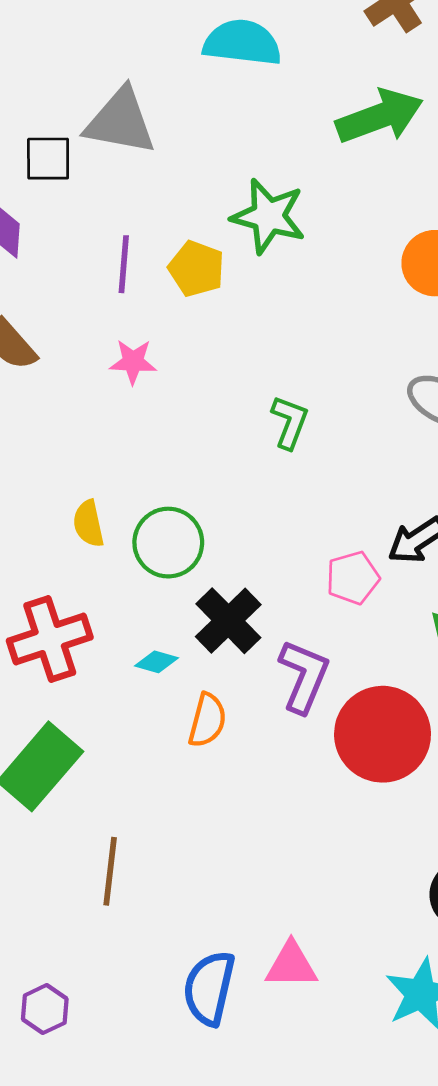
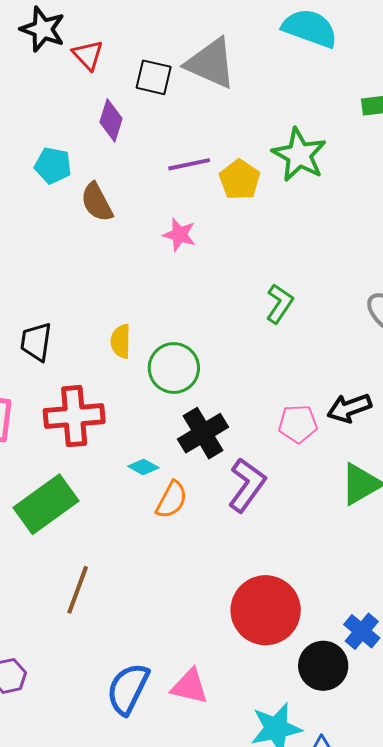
purple line: (124, 264) -> (189, 164), turned 60
cyan diamond: (156, 662) -> (143, 467), moved
red circle: (383, 734) -> (266, 610), moved

